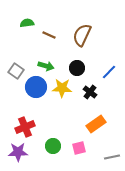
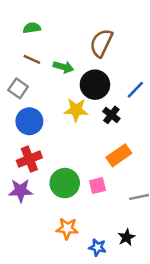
brown line: (49, 35) -> (32, 59), moved
green arrow: (46, 66) -> (63, 67), moved
black circle: (77, 68) -> (95, 85), size x1.5
blue circle: (36, 87) -> (29, 121), moved
green circle: (53, 146) -> (65, 183), size x1.5

